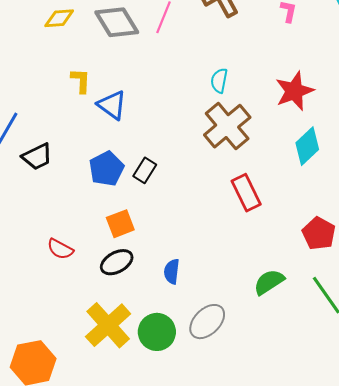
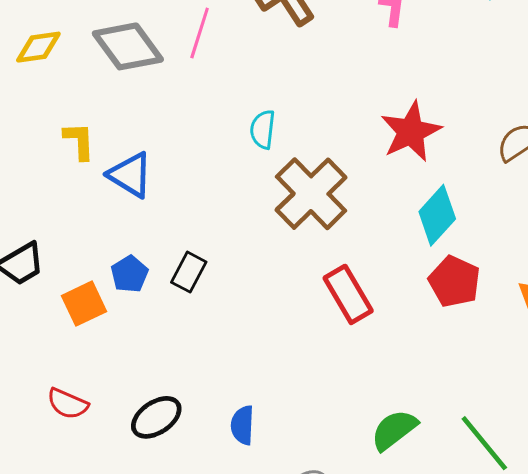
cyan semicircle: (219, 81) -> (263, 129), moved
blue pentagon: (106, 169) -> (129, 274), size x0.7
orange square: (120, 224) -> (84, 304), moved
red pentagon: (319, 233) -> (454, 282), moved

